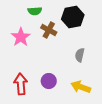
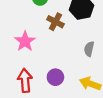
pink star: (21, 37) -> (25, 41), moved

